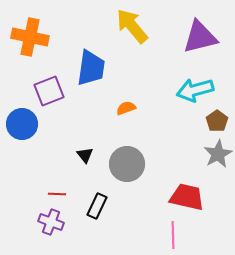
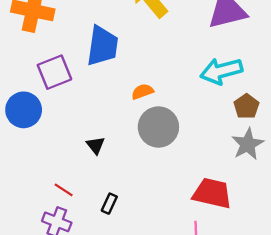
gray circle: (127, 164) -> (158, 127), moved
red line: (57, 194) -> (64, 190), turned 30
black rectangle: (97, 206) -> (109, 204), size x0.7

